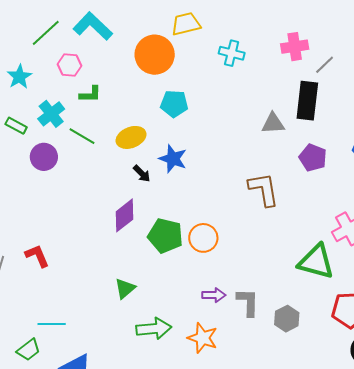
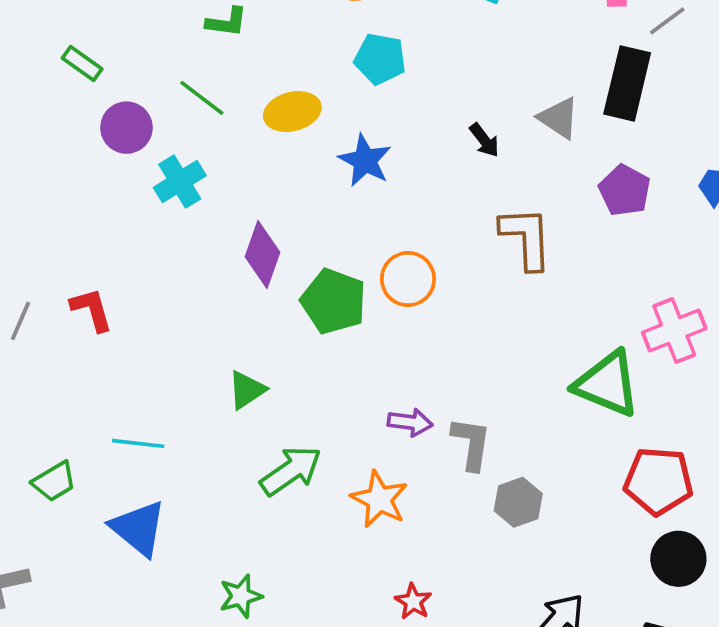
cyan cross: (51, 114) -> (180, 182), moved
gray triangle: (273, 123) -> (559, 118), turned 30
black arrow: (142, 174) -> (484, 140), moved
purple diamond: (124, 215) -> (262, 254), turned -40
orange circle: (203, 238) -> (408, 279), moved
gray hexagon: (287, 319) -> (518, 502), moved
cyan line: (52, 324) -> (138, 443), moved
green arrow: (154, 329) -> (291, 471), turned -36

